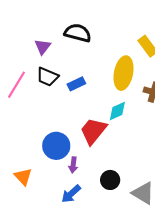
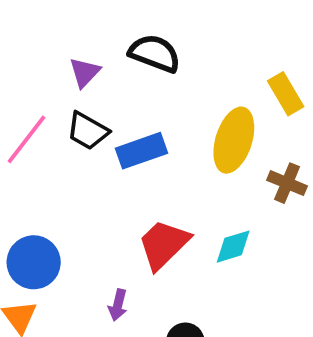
blue rectangle: (76, 84) -> (142, 151), size x1.4
cyan diamond: (117, 111) -> (233, 247), moved
blue circle: (56, 146) -> (34, 262), moved

